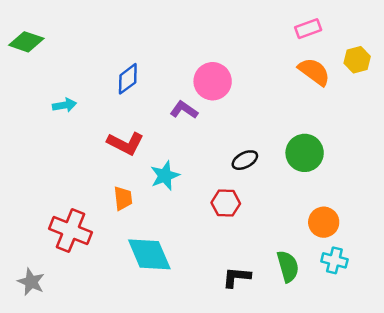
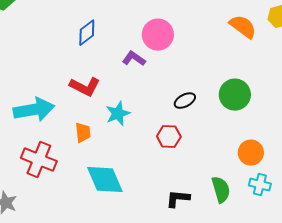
cyan arrow: (64, 105) -> (34, 110), moved, size x2.0

